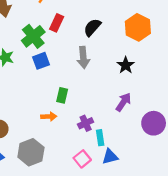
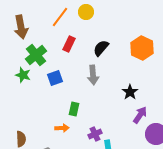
green cross: (33, 36) -> (36, 55), moved
black star: (126, 65) -> (130, 92), moved
purple arrow: (123, 102) -> (140, 115), moved

